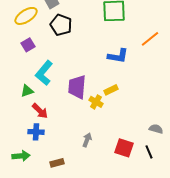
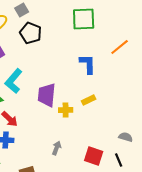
blue L-shape: (118, 56) -> (88, 64), turned -100
yellow rectangle: (111, 90) -> (89, 100), moved
yellow cross: (96, 102) -> (66, 110), turned -32

